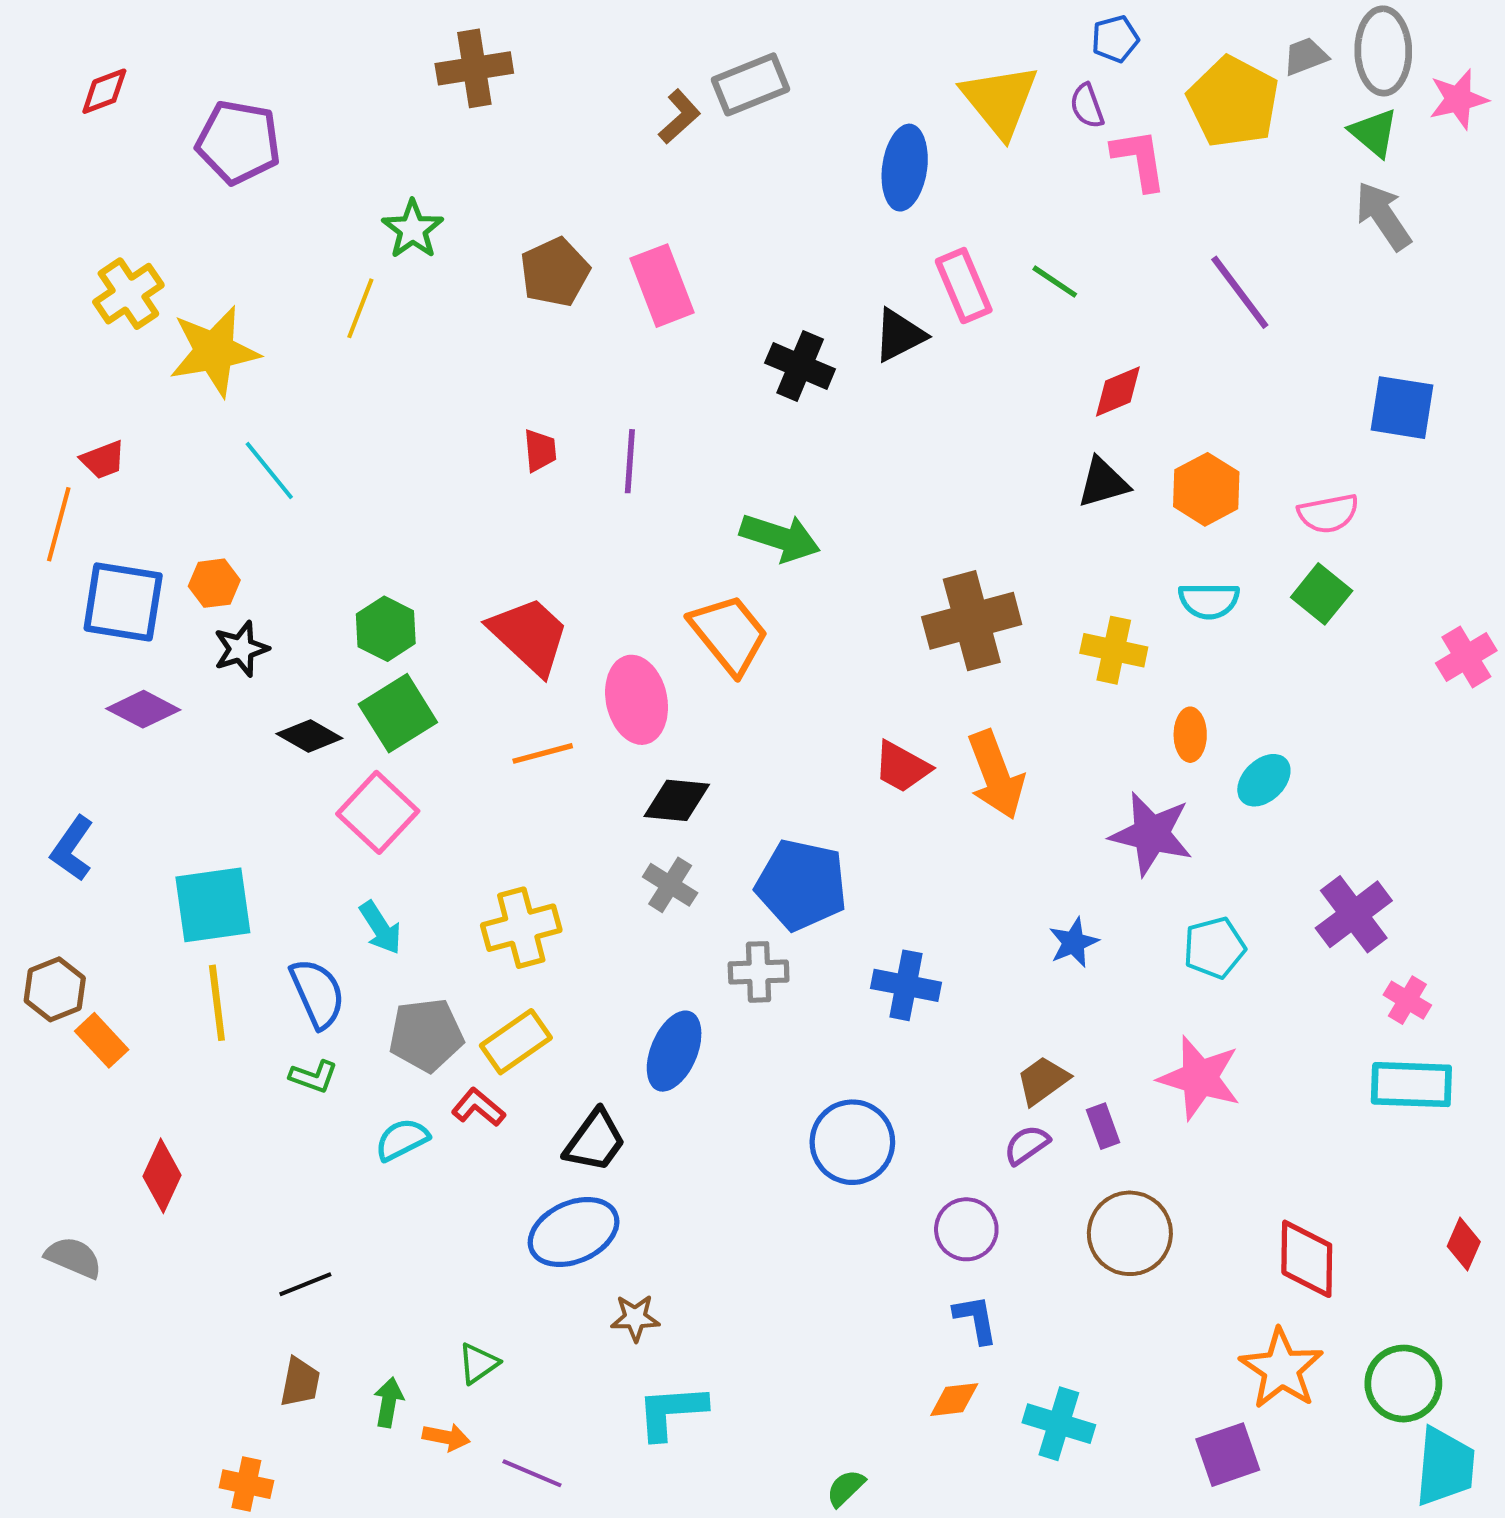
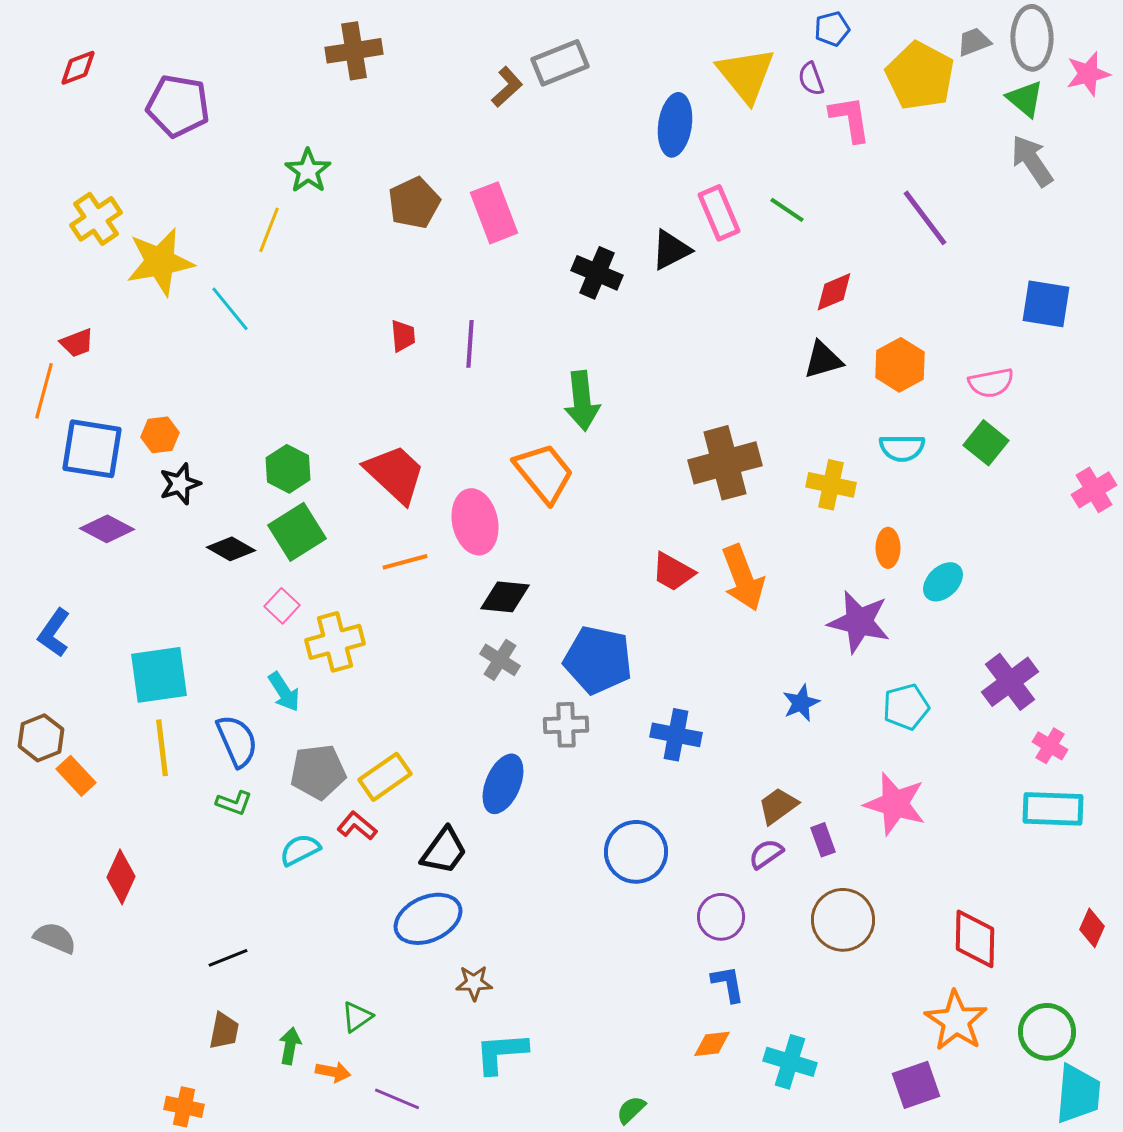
cyan line: (269, 471) -> (230, 309), moved
green arrow: (780, 538) -> (582, 401), turned 66
pink square: (378, 812) -> (282, 606), size x0.6
yellow cross: (521, 928) -> (335, 642), moved

